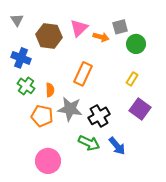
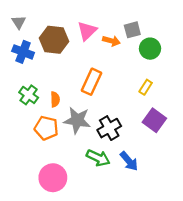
blue cross: (21, 58) -> (23, 52), moved

